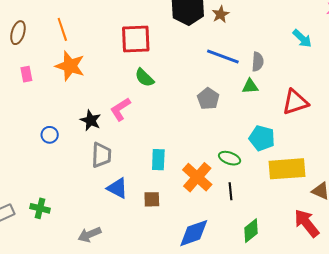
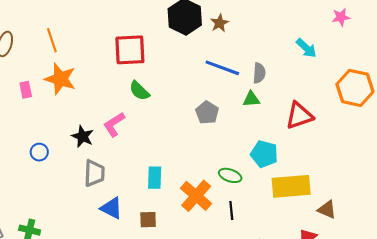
pink rectangle: (26, 74) -> (26, 90), moved

